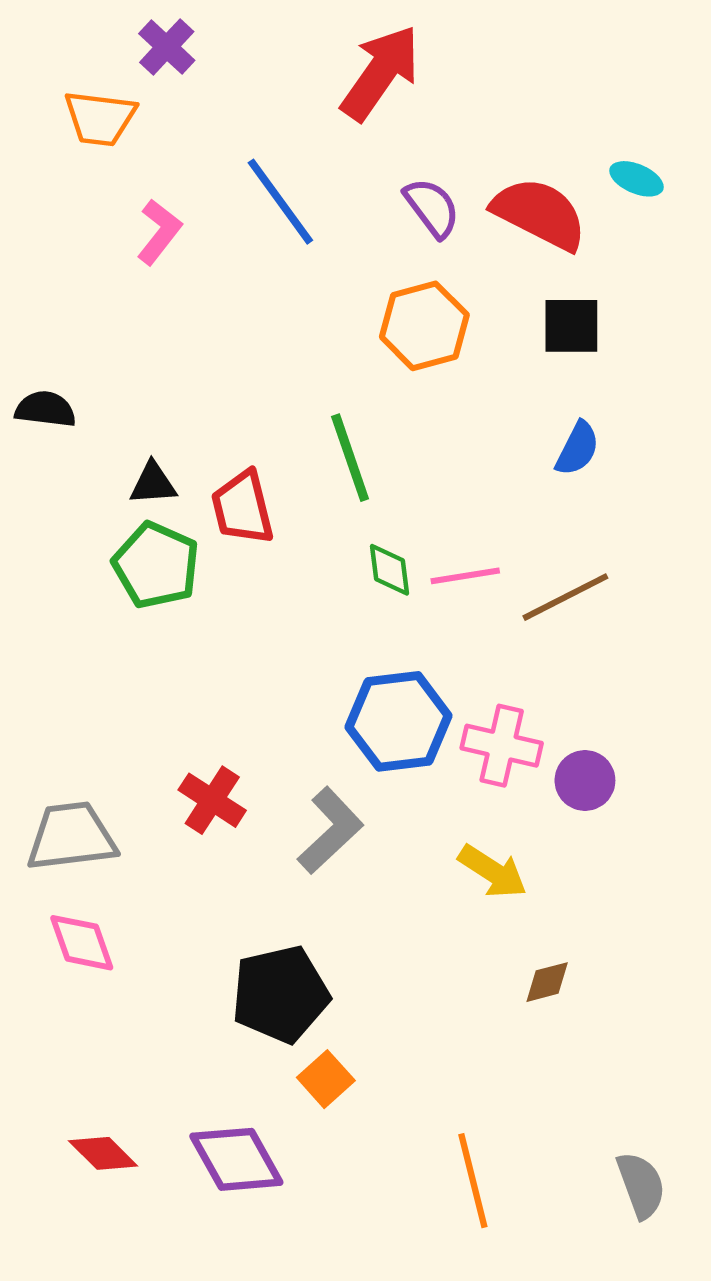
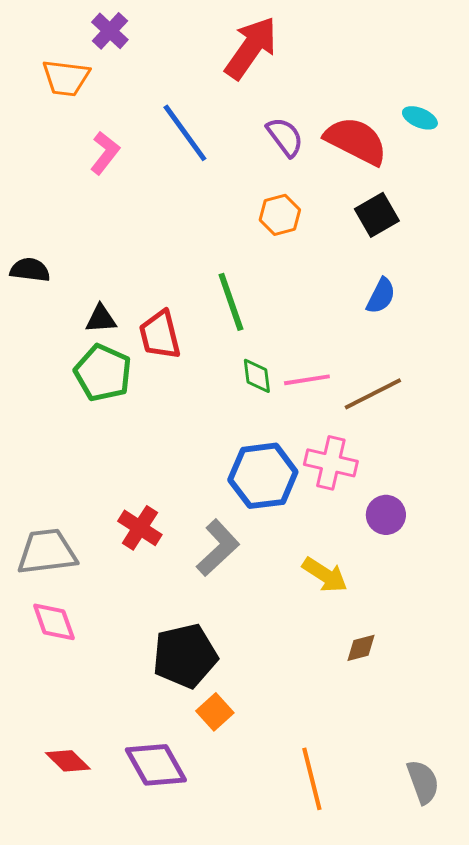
orange hexagon: (424, 326) -> (280, 215), size x0.7
black square: (571, 326) -> (377, 215), turned -30
pink cross: (502, 746) -> (331, 463), moved

